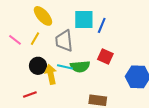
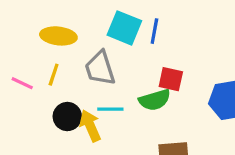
yellow ellipse: (43, 16) -> (58, 36), turned -30
cyan square: (84, 20) -> (124, 28), turned 35
green semicircle: (80, 66) -> (155, 100), moved

